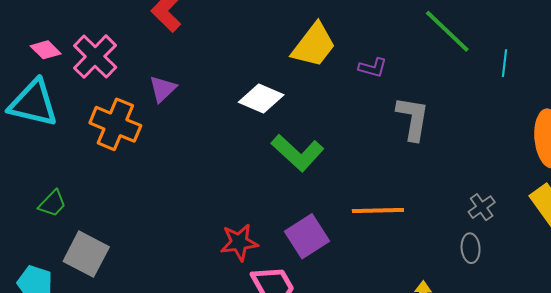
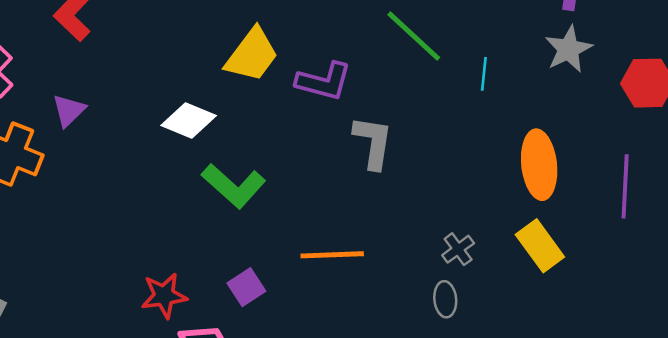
purple L-shape: (373, 68) -> (324, 81), size x1.6
purple square: (307, 236) -> (246, 287), size x0.7

